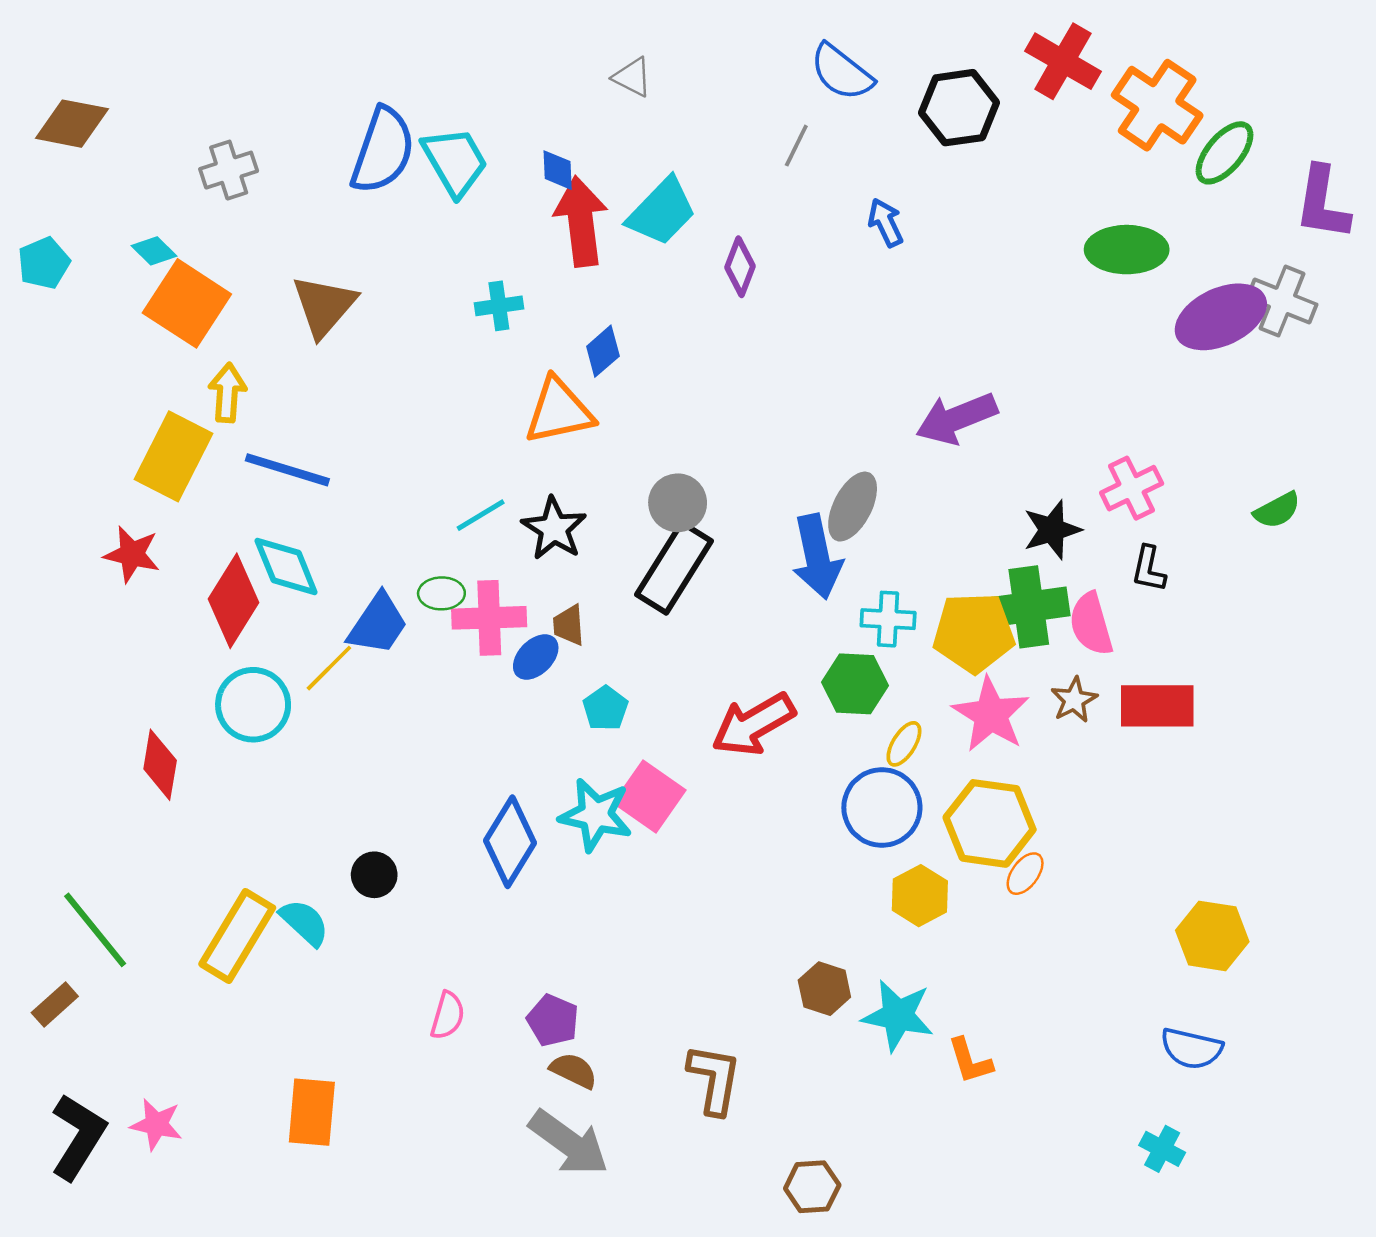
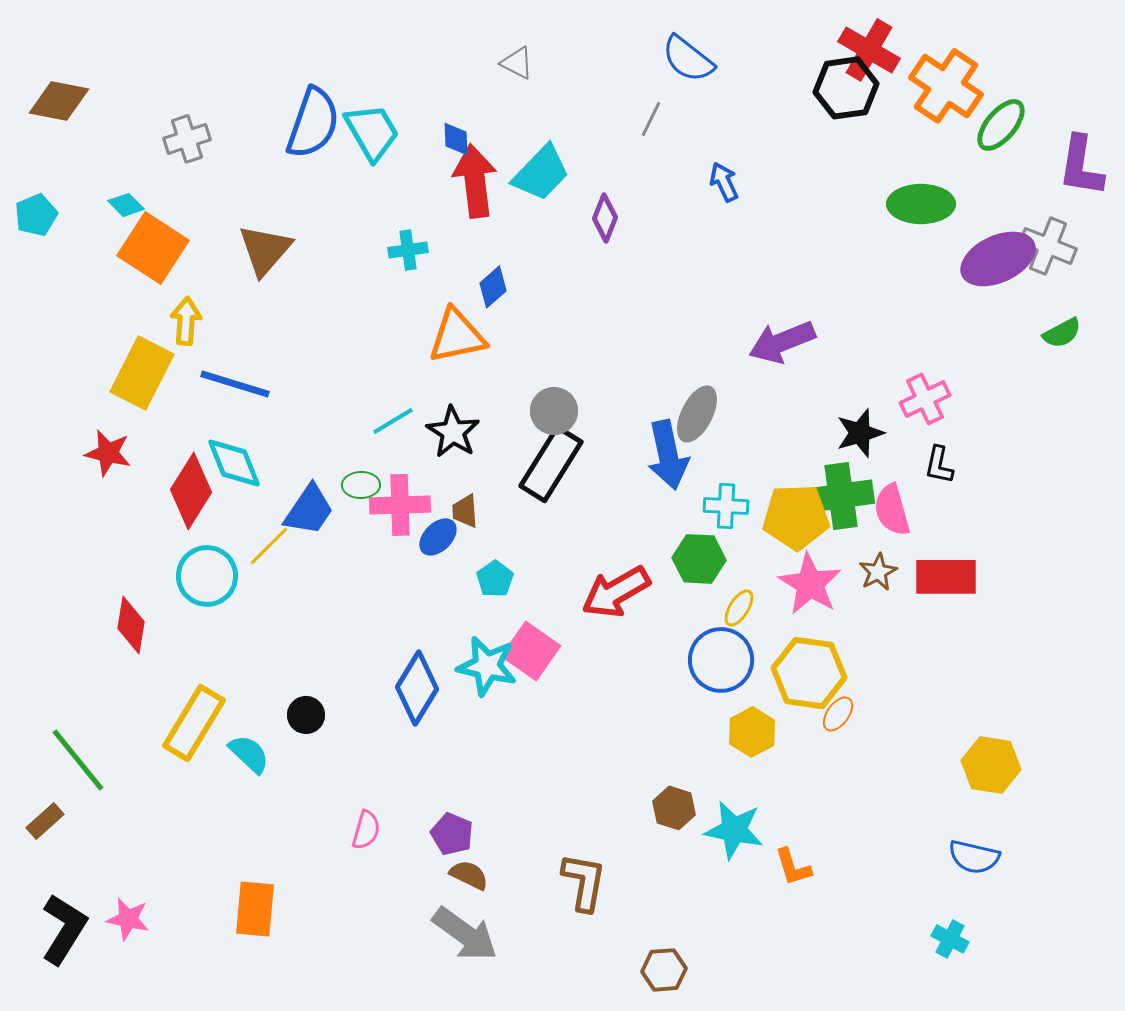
black hexagon: (959, 108) -> (846, 88), moved
green semicircle: (1277, 510) -> (1062, 333), moved
yellow rectangle: (237, 936) -> (194, 723), moved

